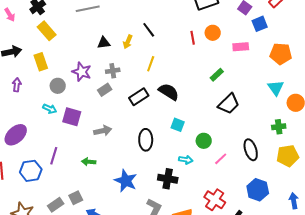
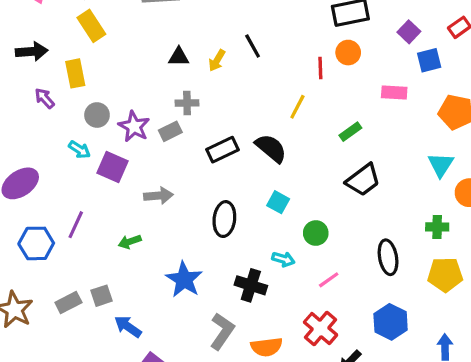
orange circle: (213, 33) -> (348, 53), moved
yellow line: (151, 64) -> (297, 107), moved
purple star: (82, 72) -> (134, 126), moved
purple arrow: (17, 85) -> (45, 98), moved, turned -56
pink line: (221, 159) -> (329, 280), moved
green arrow: (89, 162) -> (130, 242), turned -32

